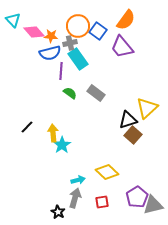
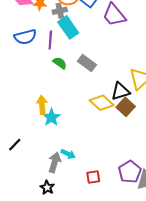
blue semicircle: (50, 53) -> (25, 37), moved
black line: (27, 127) -> (15, 145), moved
yellow diamond: (107, 172) -> (102, 103), moved
cyan arrow: (78, 180) -> (68, 154), turned 40
gray arrow: (75, 198) -> (55, 162), moved

